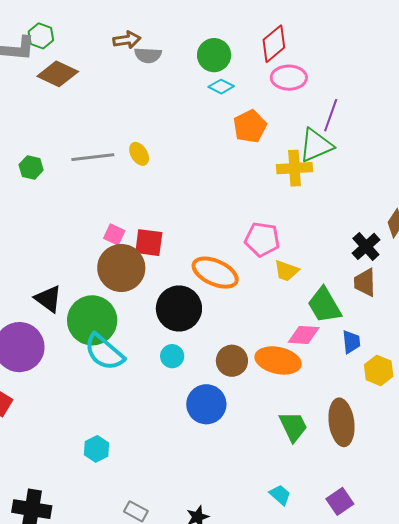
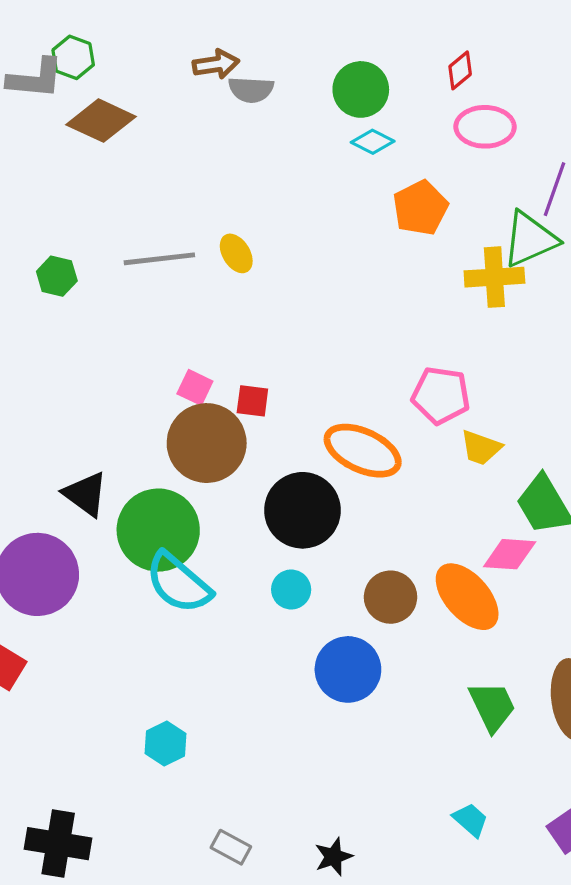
red diamond: (274, 44) -> (460, 70), size x0.6
red square: (149, 243) -> (252, 401), size x0.7
orange ellipse: (278, 360) -> (467, 597), turned 36

